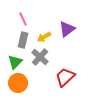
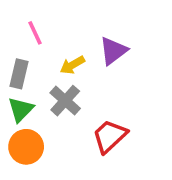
gray rectangle: (23, 40) -> (19, 74), moved

